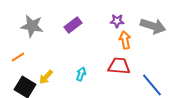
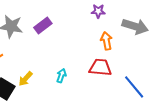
purple star: (117, 21) -> (98, 11), moved
purple rectangle: (73, 25) -> (43, 25), moved

